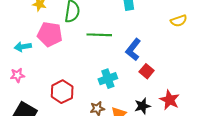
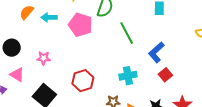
green line: (99, 35) -> (127, 33), turned 50
cyan arrow: (23, 47) -> (49, 17), moved

